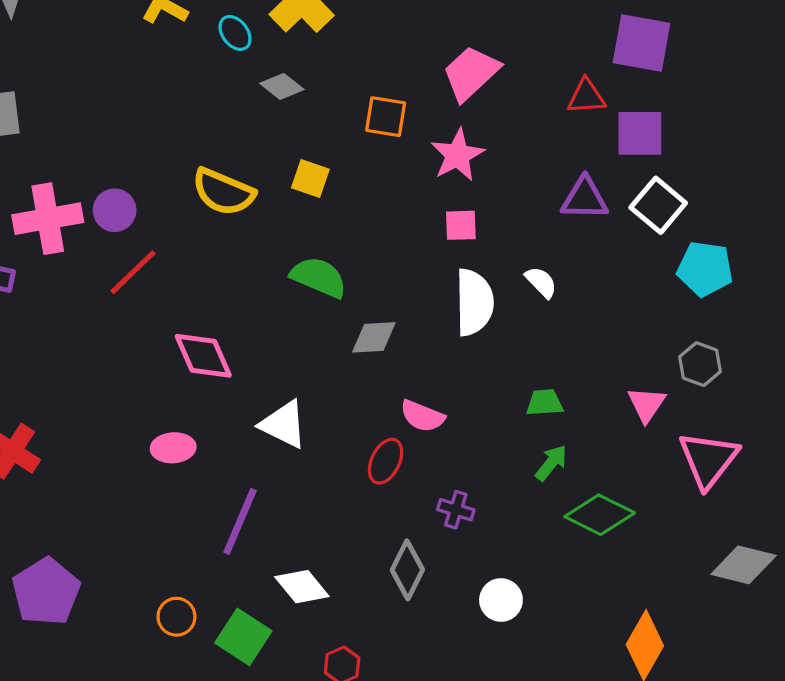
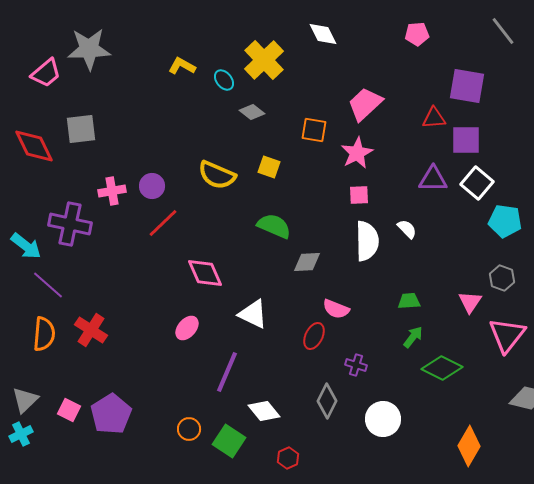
pink cross: (48, 219) -> (112, 191), size x0.7
pink ellipse: (173, 448) -> (187, 328), turned -45
white circle: (501, 600) -> (383, 419), size x1.4

